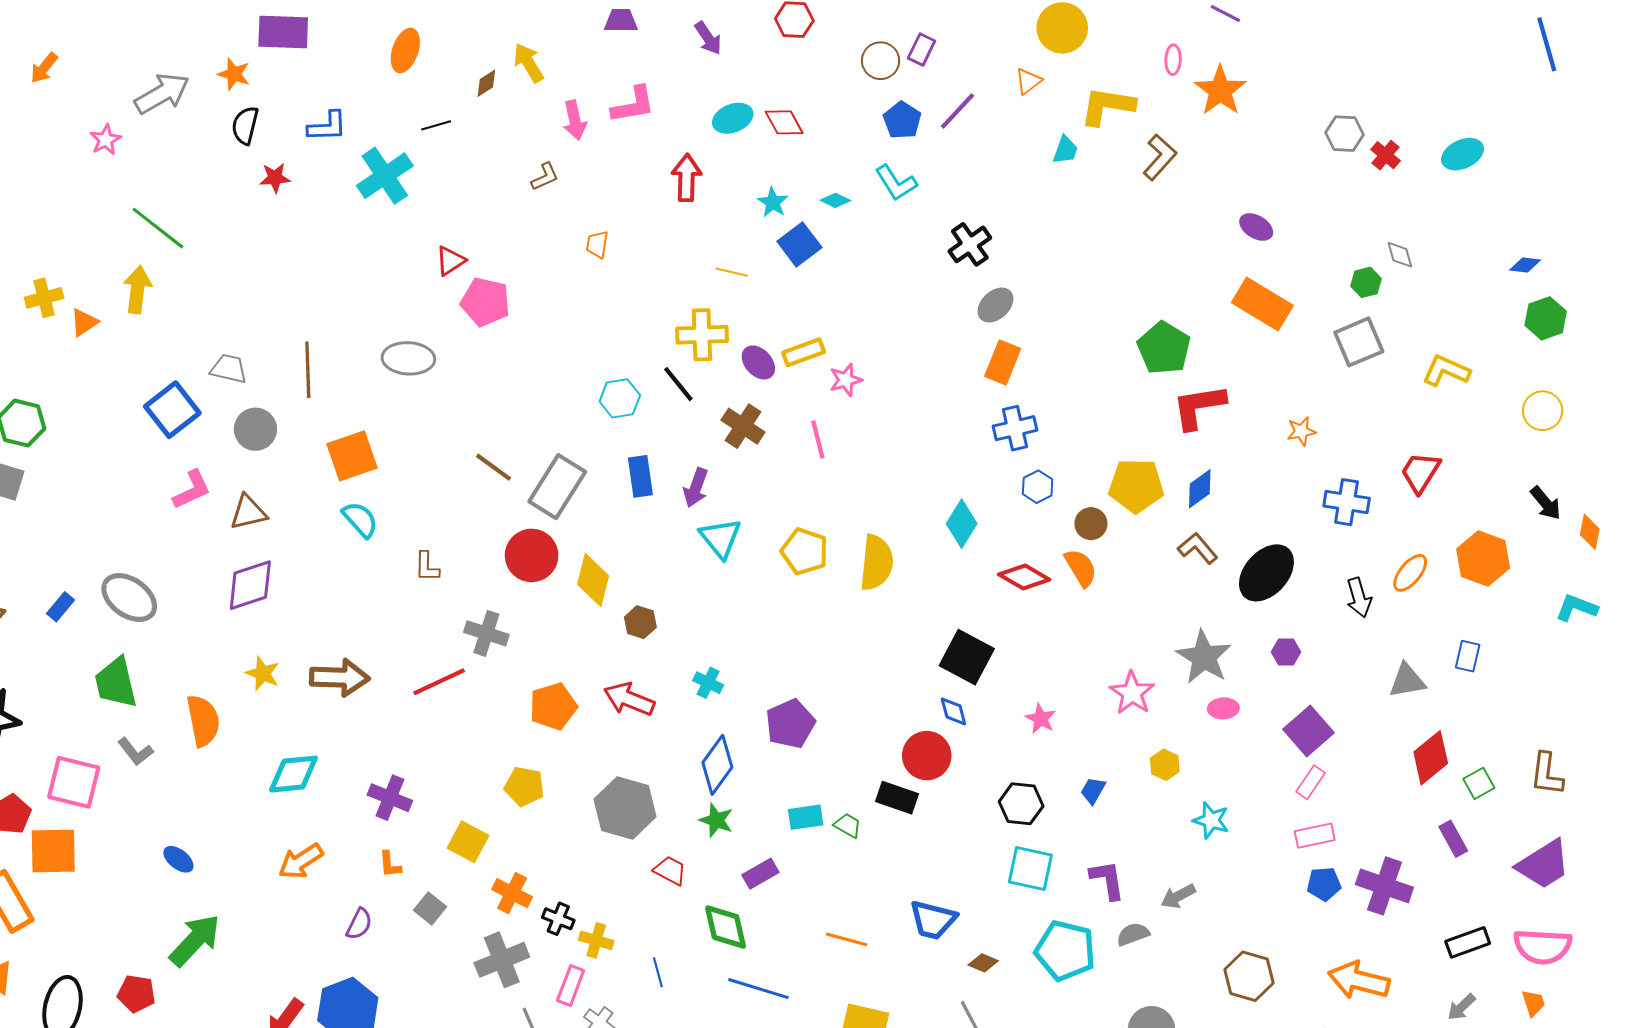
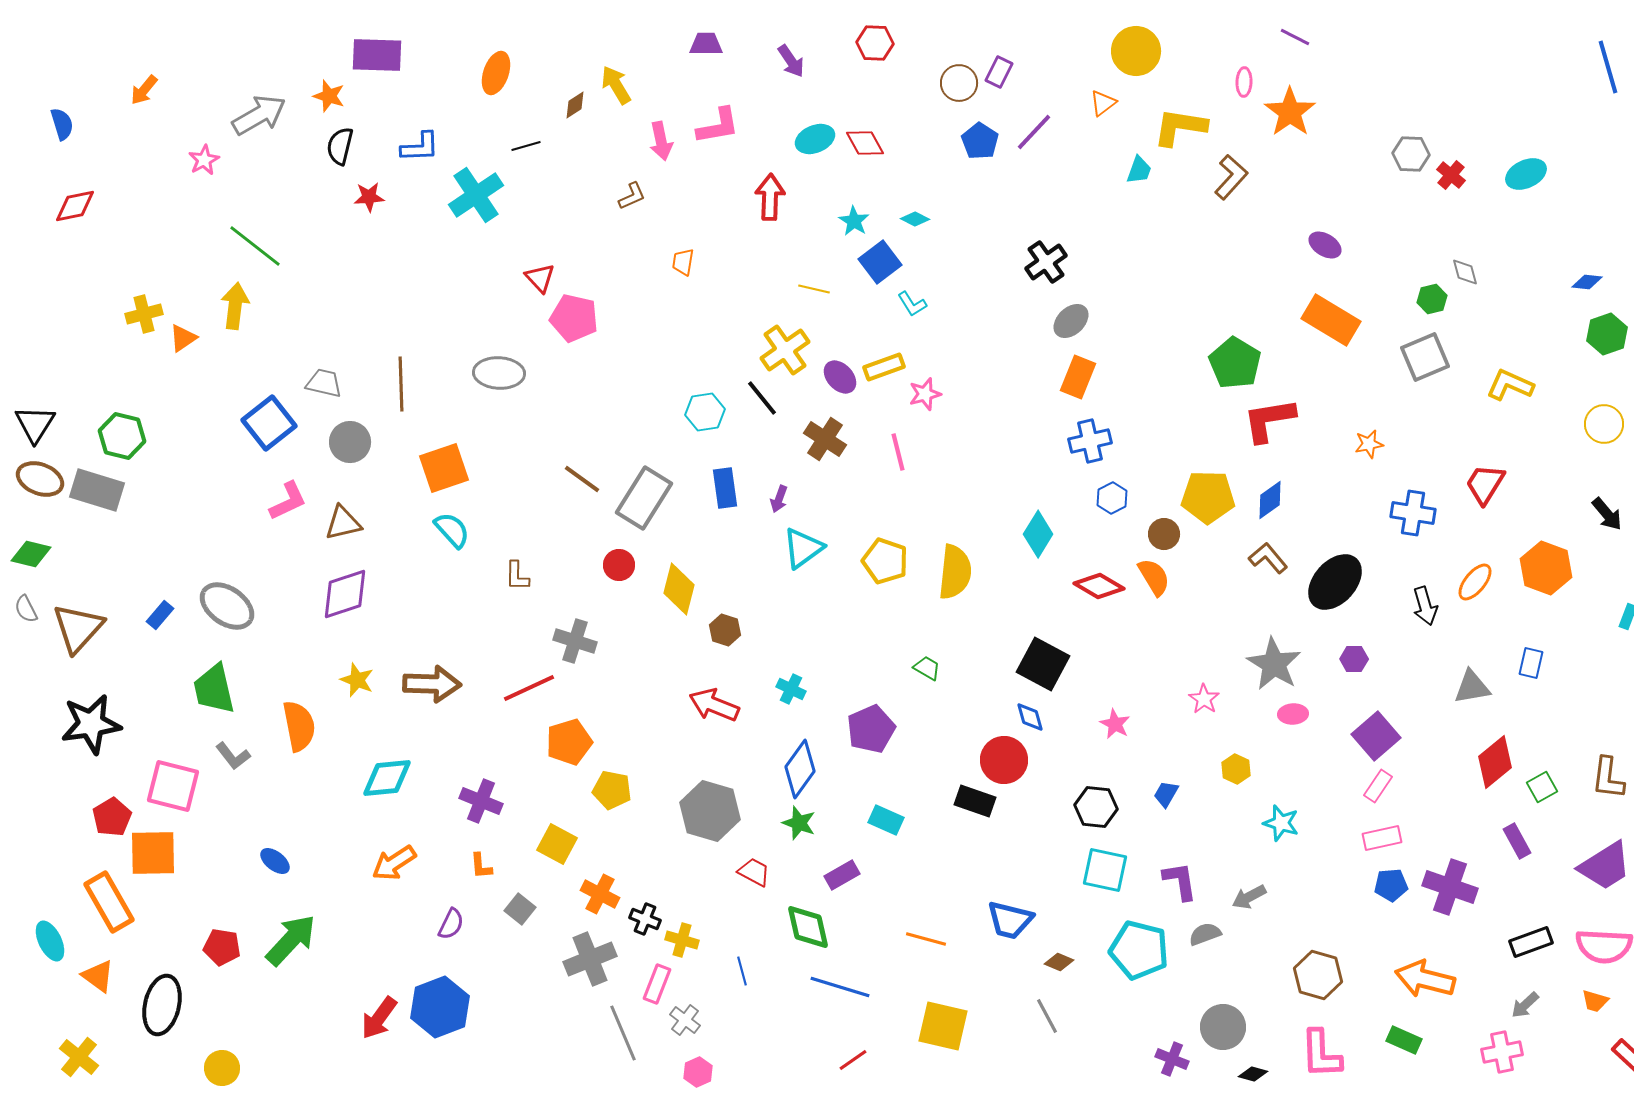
cyan L-shape: (896, 183) -> (912, 304), moved, size x0.7
red triangle: (450, 261) -> (540, 278), turned -40
yellow cross: (702, 335) -> (785, 350), turned -33
purple arrow: (696, 488) -> (779, 499), size x0.7
cyan triangle: (720, 538) -> (803, 548), turned 33
red circle: (532, 555) -> (619, 565), size x0.6
pink star: (1132, 693) -> (1204, 699), size x0.7
orange pentagon: (553, 706) -> (569, 742), moved
cyan rectangle: (806, 817) -> (886, 820), turned 32
green trapezoid: (848, 825) -> (927, 668), moved
red pentagon: (136, 994) -> (222, 947), moved
orange trapezoid: (1533, 1003) -> (1595, 1001), turned 124

